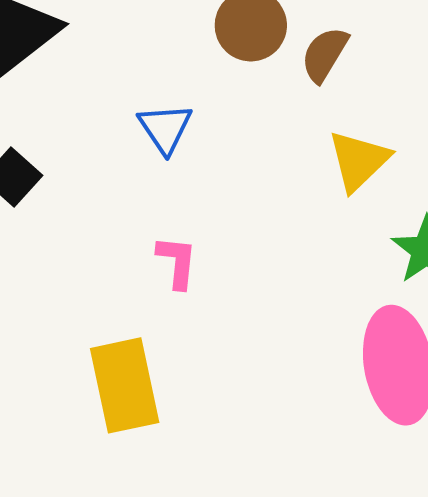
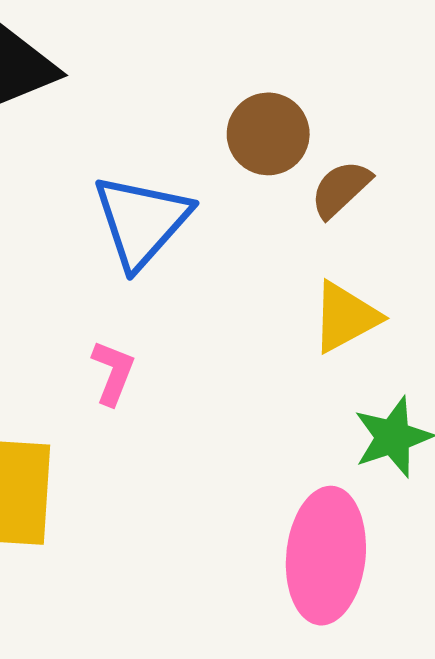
blue triangle: (165, 128) -> (142, 221), size x1.6

